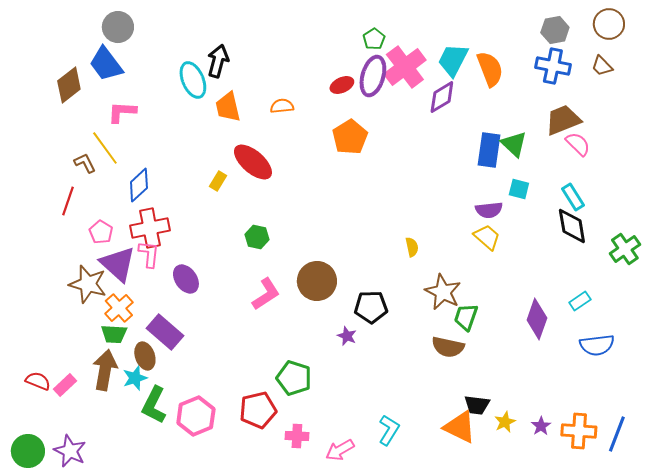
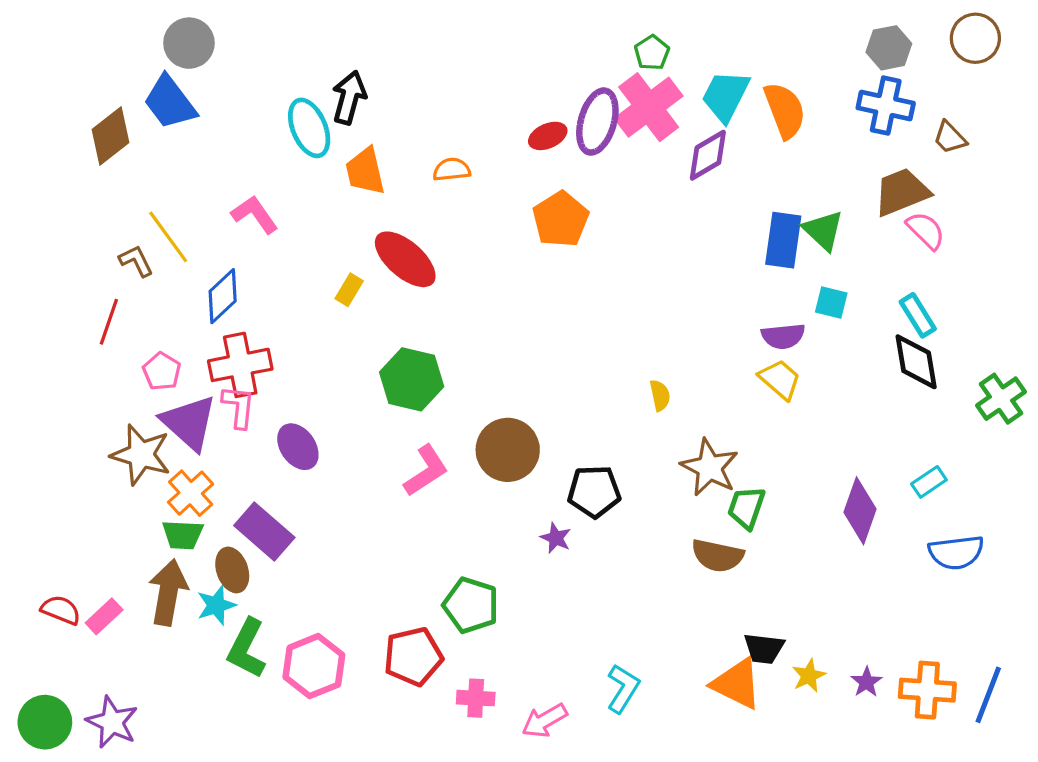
green pentagon: (374, 39) -> (652, 53), moved
brown trapezoid: (602, 66) -> (950, 138), moved
pink L-shape: (122, 112) -> (255, 214), moved, turned 52
green hexagon: (257, 237) -> (412, 379), size x1.6

